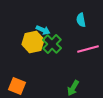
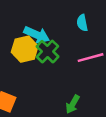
cyan arrow: (43, 30) -> (37, 35), size x1.5

